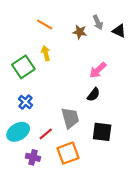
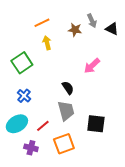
orange line: (45, 24) -> (42, 23), turned -56
yellow arrow: (46, 53) -> (47, 43), moved
black semicircle: (94, 95) -> (68, 88), moved, turned -72

